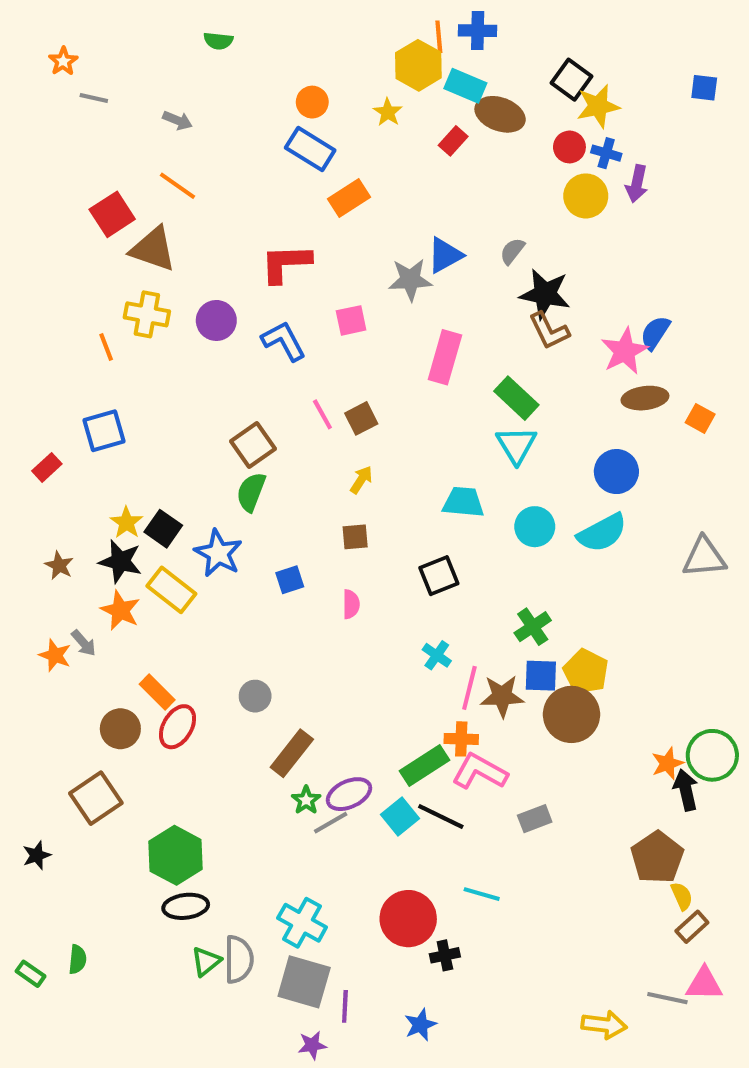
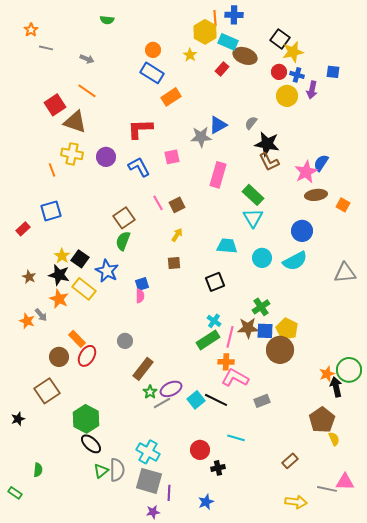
blue square: (704, 88) -> (333, 72), moved
pink semicircle: (351, 604) -> (140, 296), moved
brown star: (502, 696) -> (248, 328), moved
green rectangle: (425, 765) -> (208, 340), moved
black ellipse: (186, 906) -> (91, 444), turned 50
red circle: (408, 919) -> (200, 450), size x0.7
brown rectangle: (692, 927) -> (290, 461), moved
green rectangle: (31, 974) -> (15, 493), moved

